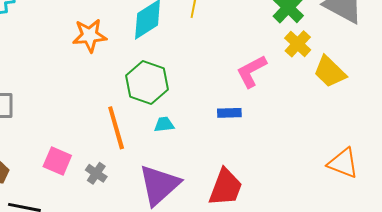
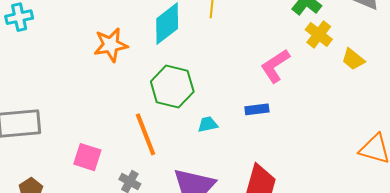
yellow trapezoid: (330, 72) -> (353, 59), size x0.7
cyan trapezoid: (164, 124) -> (208, 124), moved
pink square: (57, 161) -> (87, 157), moved

